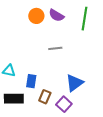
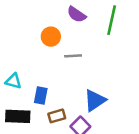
orange circle: (36, 16) -> (51, 37), moved
brown rectangle: (45, 97) -> (57, 116), turned 48

